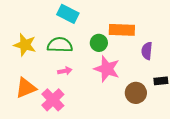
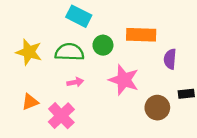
green circle: (99, 43) -> (103, 45), moved
orange triangle: (26, 88) -> (30, 102), size x0.7

